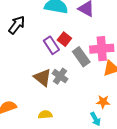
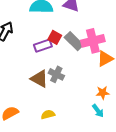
purple rectangle: (51, 45) -> (43, 46), turned -66
gray rectangle: (81, 57) -> (74, 41), moved

